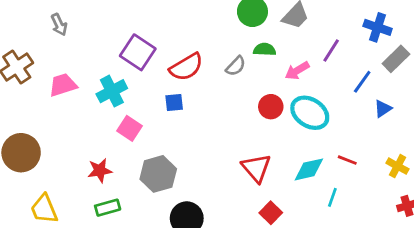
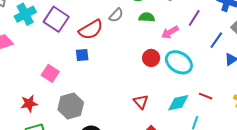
gray semicircle: (236, 66) -> (116, 15), moved
cyan cross: (112, 91) -> (25, 14), moved
red triangle: (256, 168) -> (141, 102), size x0.7

